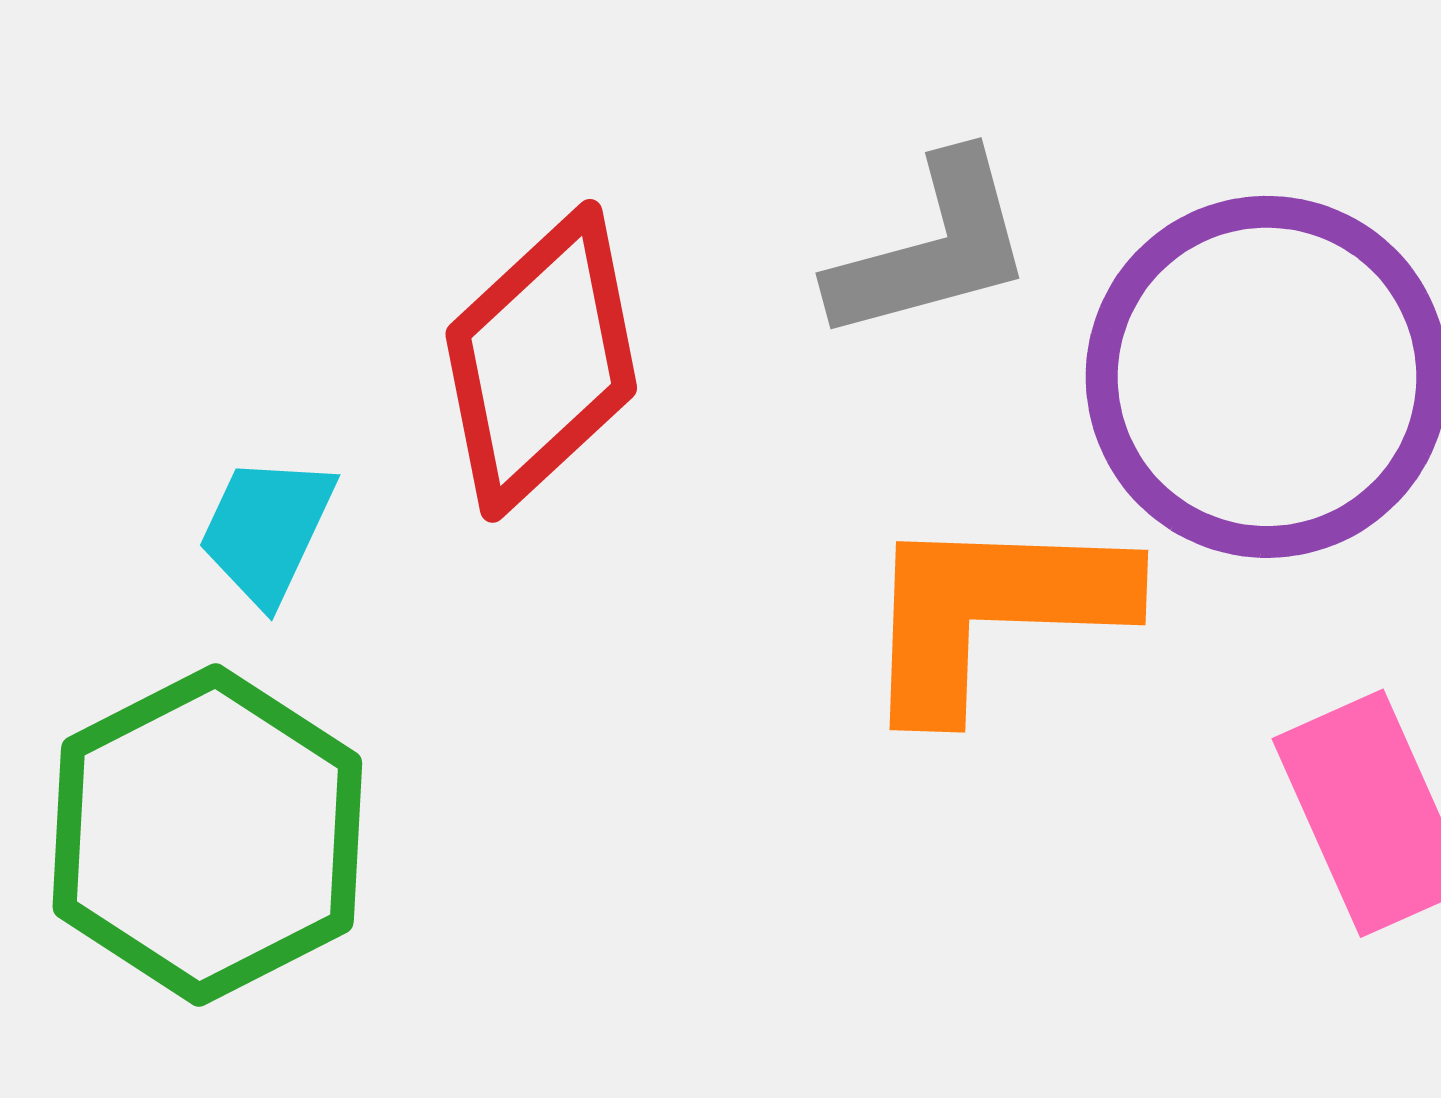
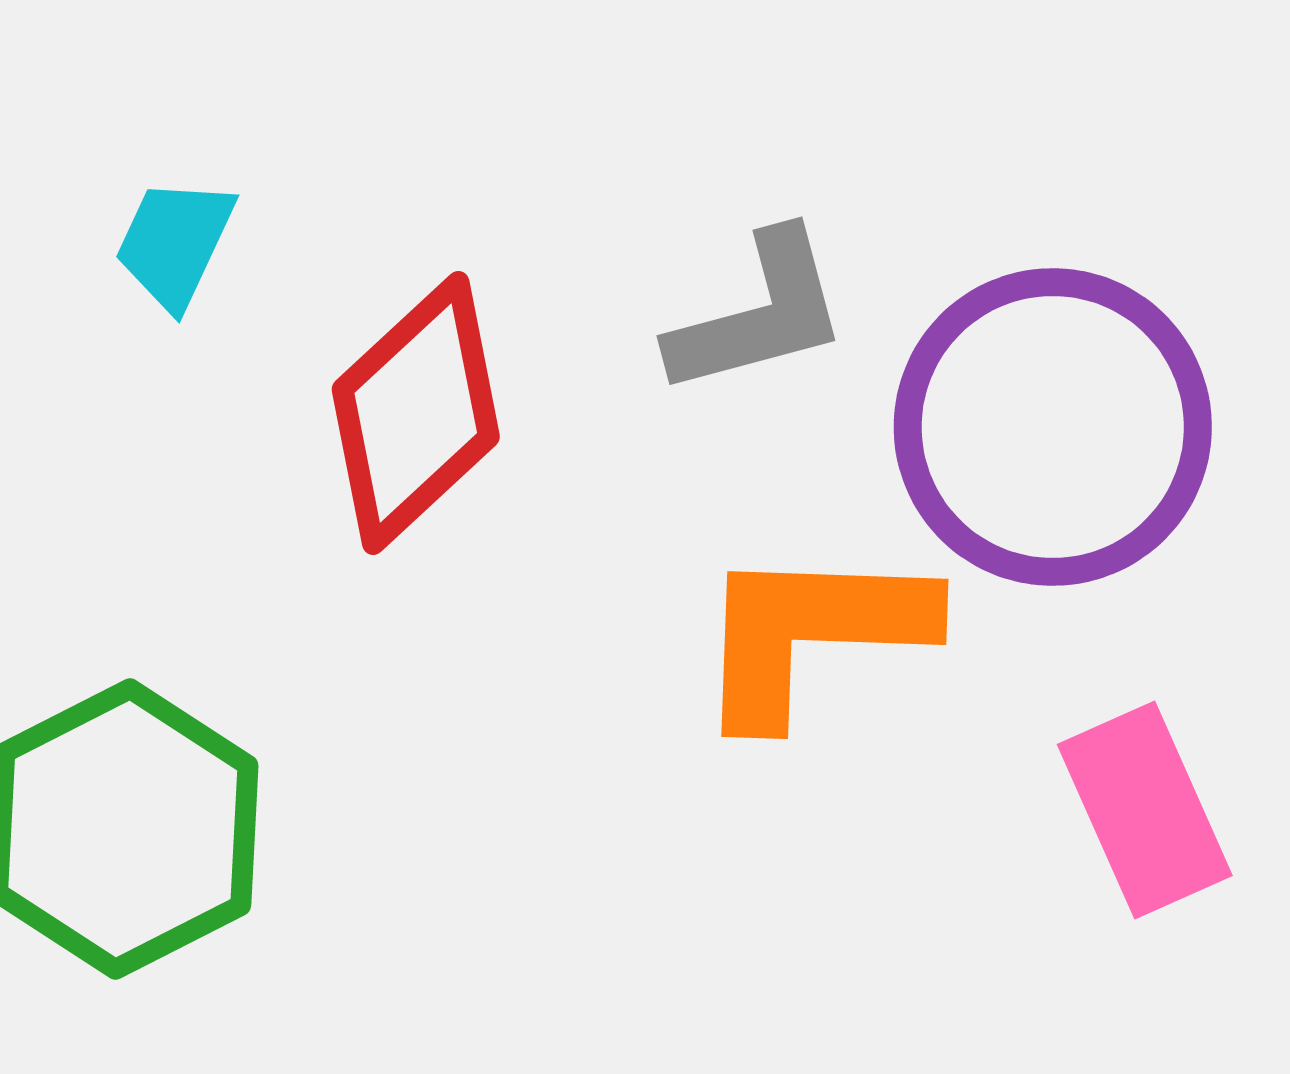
cyan trapezoid: (267, 530) -> (175, 243), moved

